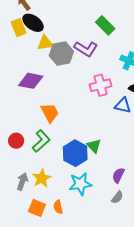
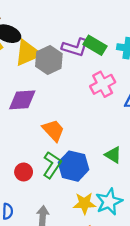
green rectangle: (105, 25) -> (95, 45), moved
yellow triangle: (45, 43) -> (28, 53), size x1.4
blue hexagon: (75, 153) -> (74, 166), moved
yellow star: (42, 178) -> (84, 203), moved, turned -30

